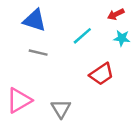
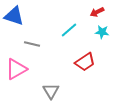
blue triangle: (35, 20) -> (14, 16), moved
pink triangle: (19, 100) -> (16, 69), moved

